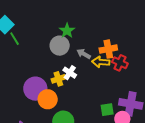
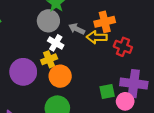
red cross: (120, 63) -> (123, 47), moved
white cross: (70, 73) -> (56, 43), moved
orange circle: (48, 99) -> (60, 76), moved

